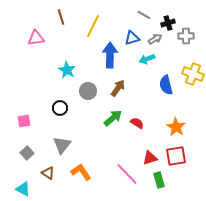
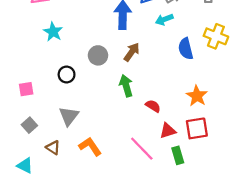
cyan star: (67, 70) -> (53, 32), moved
green arrow: (113, 118) -> (126, 86), turned -66
red semicircle: (137, 123) -> (153, 106), moved

